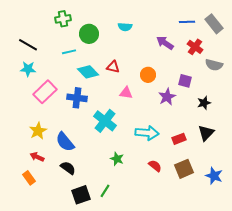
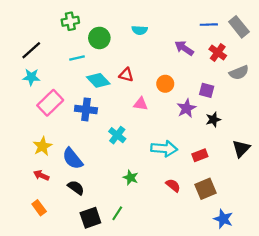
black line: (28, 45) -> (31, 50), turned -72
gray semicircle: (214, 65) -> (239, 73), turned -36
black star: (204, 103) -> (213, 119), moved
cyan cross: (105, 121) -> (117, 135), size x0.7
black triangle: (206, 133) -> (241, 149), moved
blue star: (214, 176) -> (223, 219), moved
orange rectangle: (29, 178) -> (39, 208), moved

